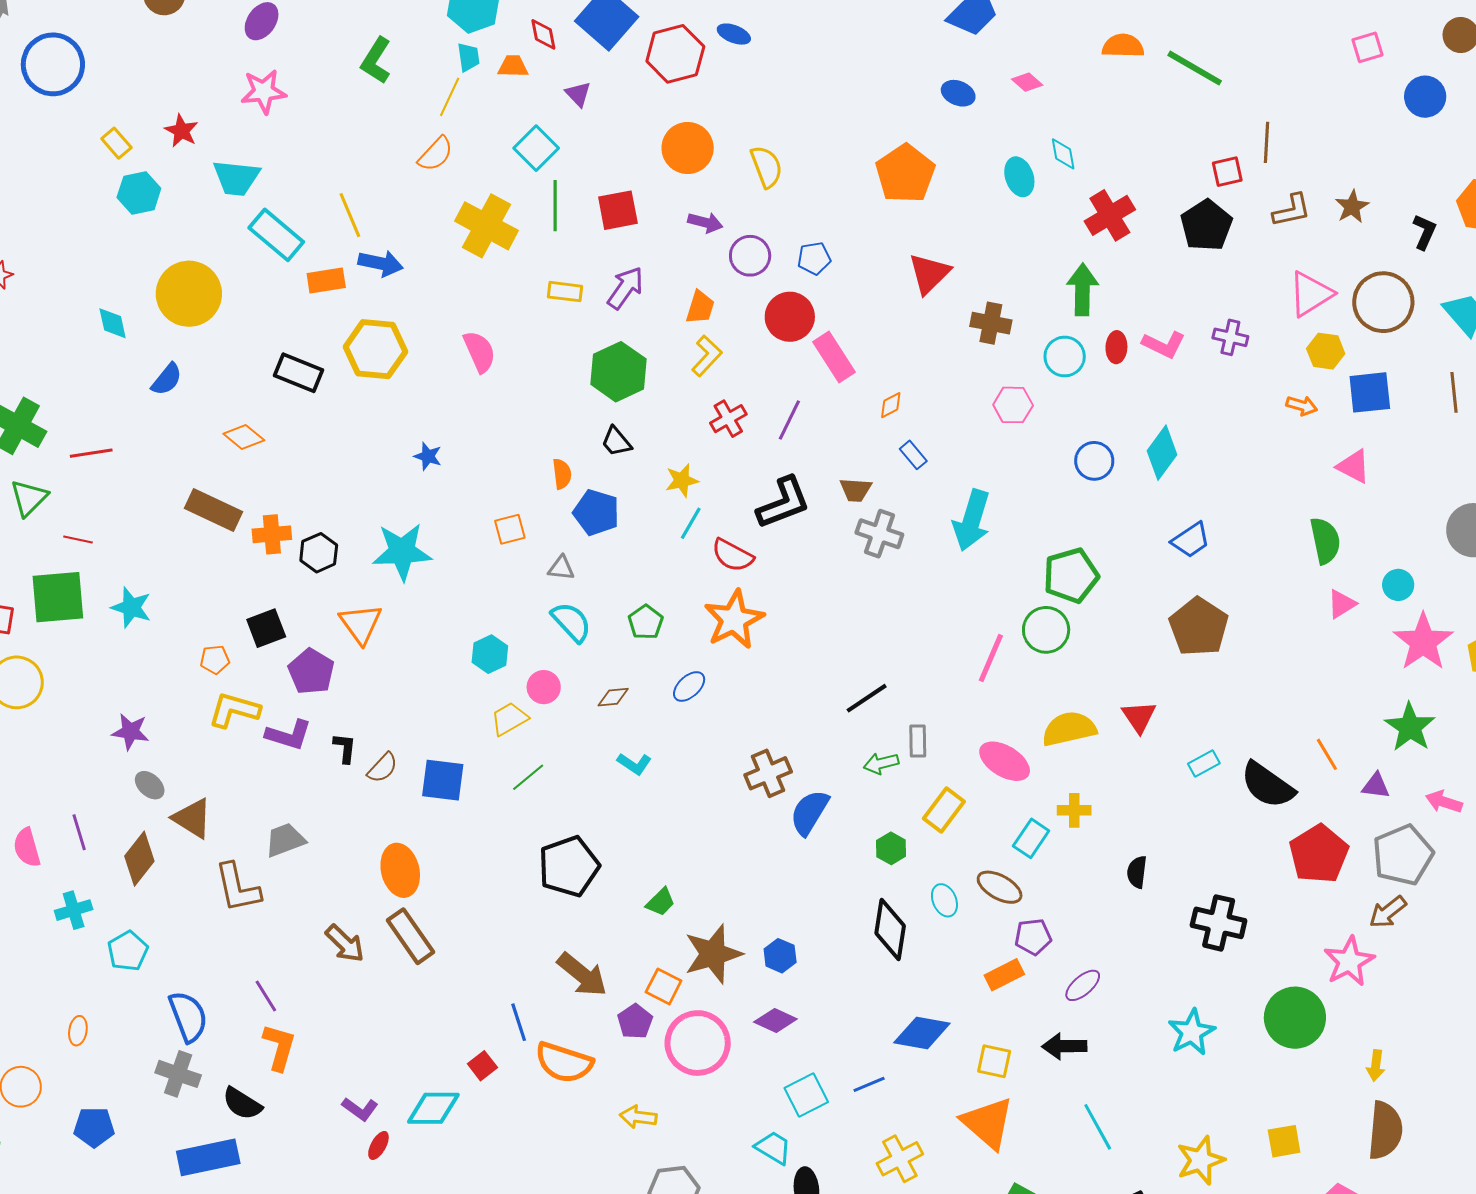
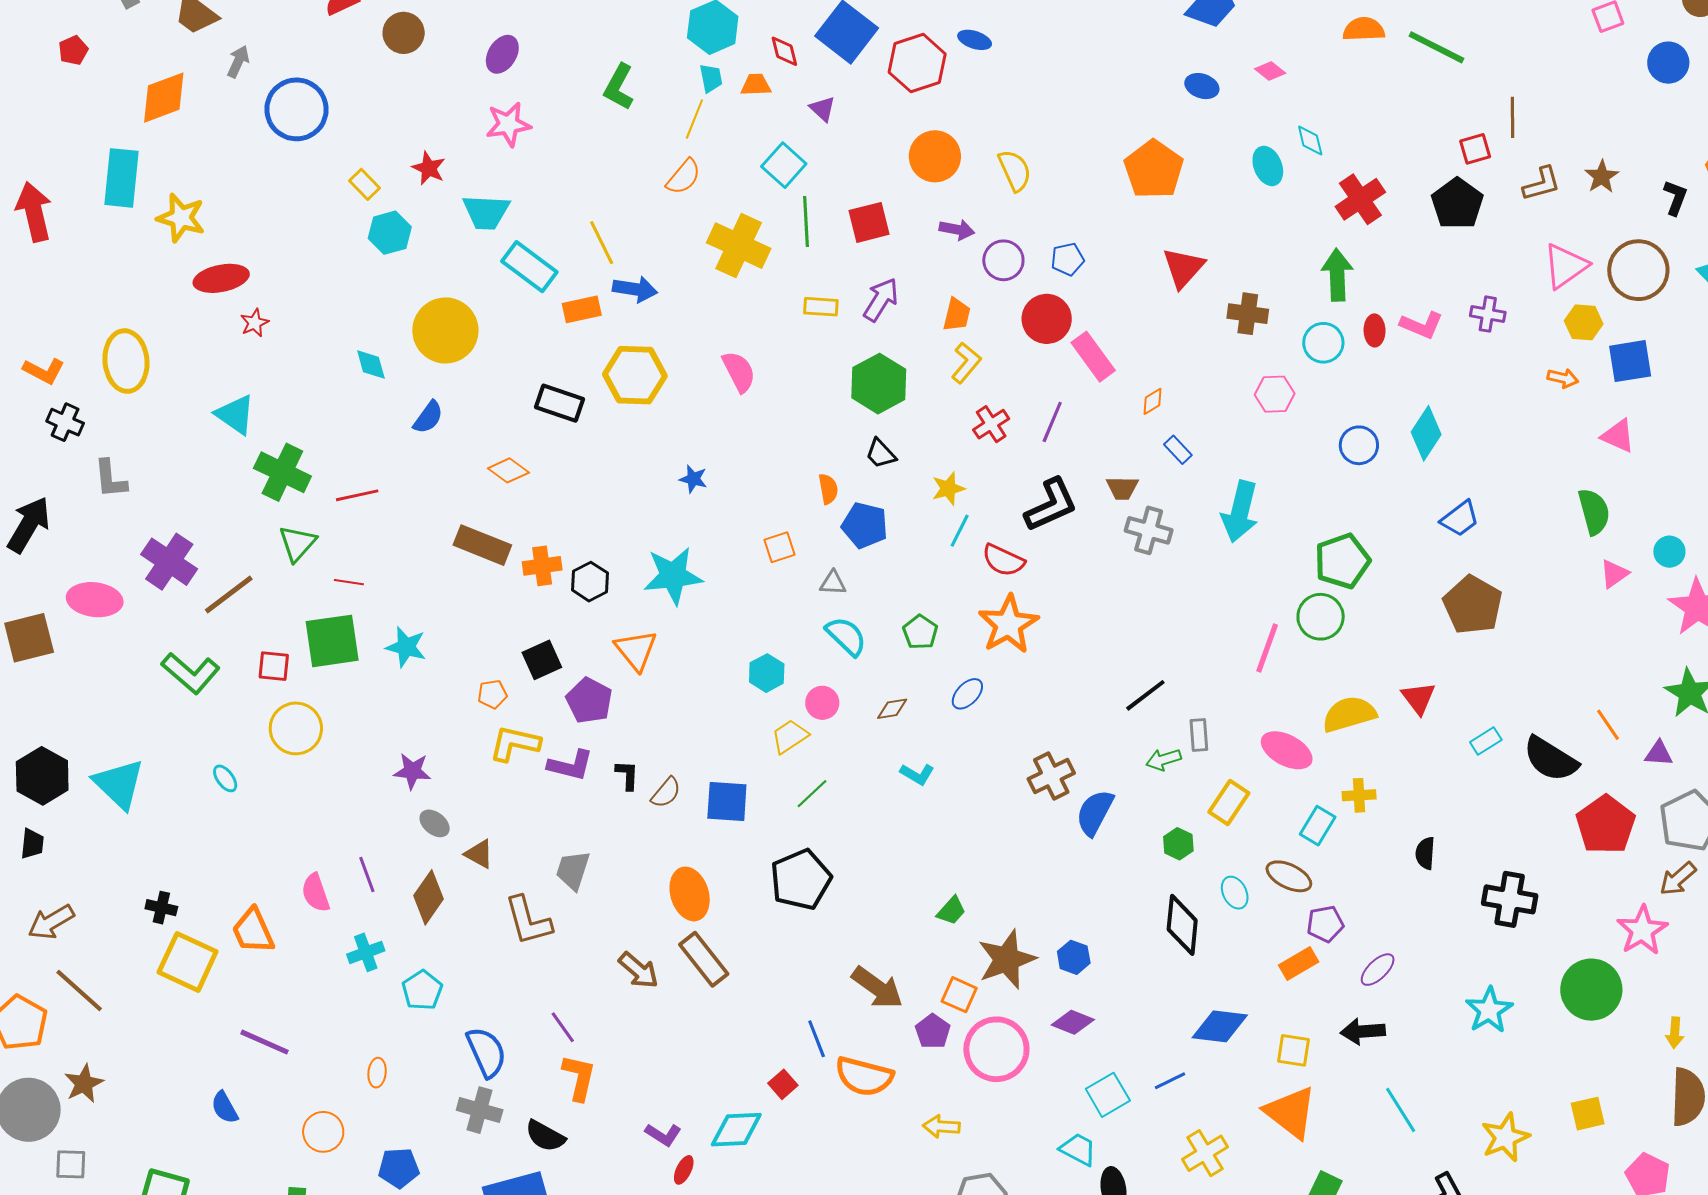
brown triangle: (192, 818) -> (479, 854), size x0.7
gray trapezoid: (285, 840) -> (573, 870), turned -48
black pentagon: (569, 866) -> (801, 880), moved

